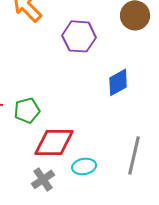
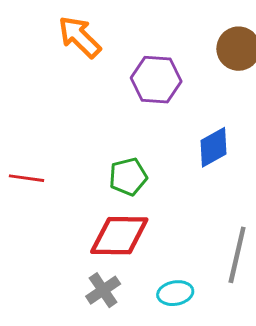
green pentagon: (27, 110) -> (128, 177), moved
cyan ellipse: (84, 166) -> (175, 293), moved

